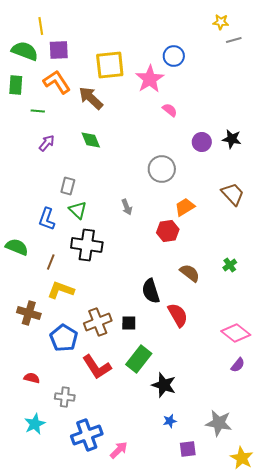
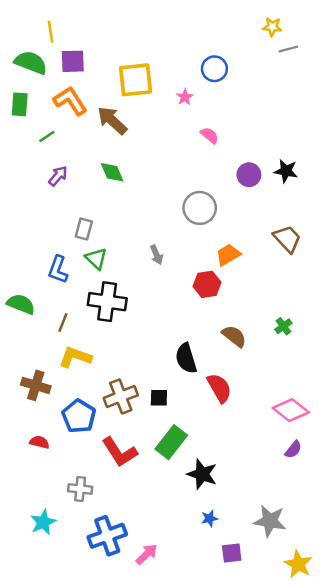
pink star: (150, 79) -> (185, 97), size x0.5
green line: (38, 111) -> (47, 136), turned -40
red semicircle: (32, 378) -> (39, 442), moved

